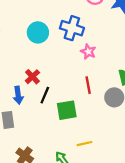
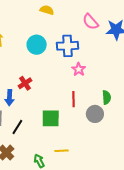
blue cross: (72, 28) -> (68, 46), turned -30
black line: (45, 95) -> (17, 127), moved

